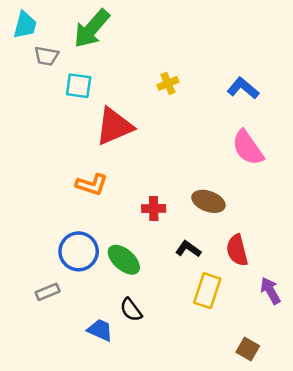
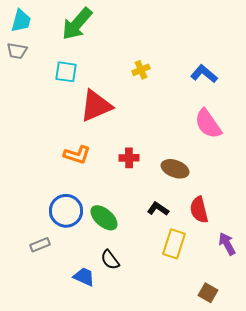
gray trapezoid: (46, 56) -> (17, 51), moved
red cross: (154, 208) -> (129, 158), moved

